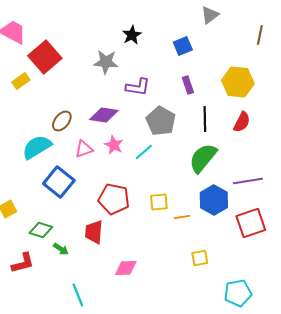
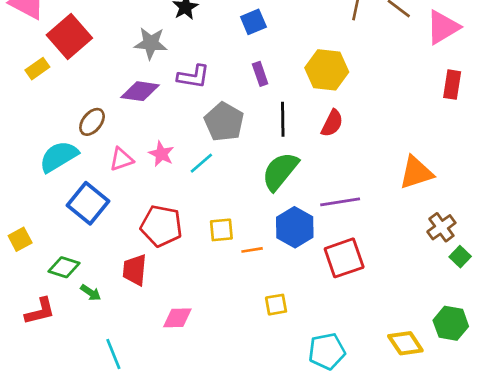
purple diamond: (104, 115) -> (140, 91), moved

